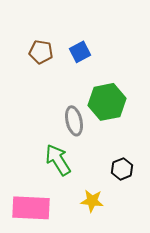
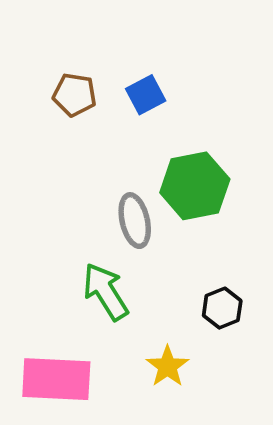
yellow star: (92, 201) -> (167, 366), turned 30

